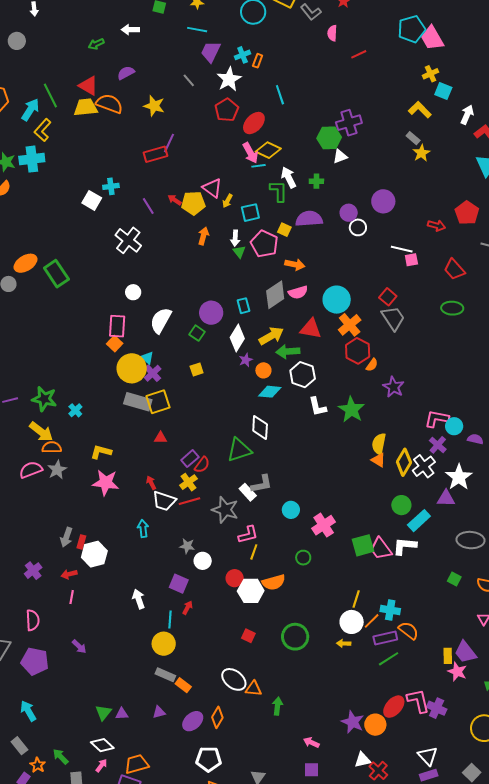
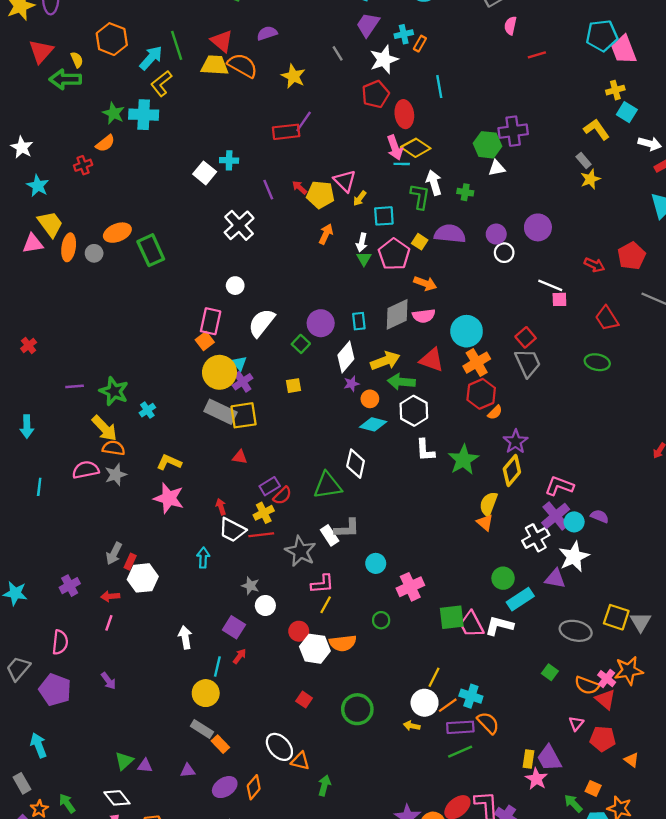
white arrow: (467, 115) -> (650, 144), turned 72
red ellipse: (254, 123) -> (404, 114), turned -60
cyan circle: (454, 426) -> (574, 522), moved
purple cross: (438, 445) -> (556, 516), size x1.4
yellow diamond: (404, 462) -> (512, 471), moved

